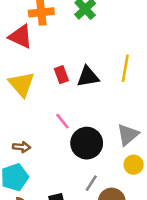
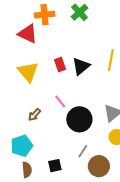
black triangle: (88, 77) -> (81, 66), turned -30
brown arrow: (22, 147) -> (34, 115), moved, turned 128

